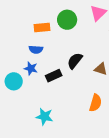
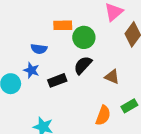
green circle: (67, 20) -> (84, 37), moved
orange rectangle: (42, 28) -> (63, 25), moved

